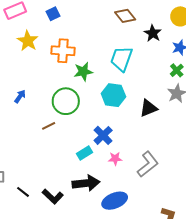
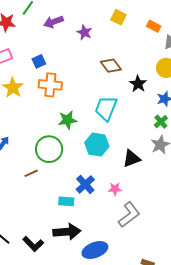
orange cross: (63, 51) -> (50, 85), moved
cyan rectangle: (84, 153) -> (66, 201), turned 35
pink star: (115, 159) -> (115, 189), moved

